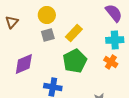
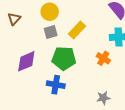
green pentagon: (75, 61) -> (64, 58), moved, turned 30
orange cross: (111, 62) -> (103, 58), moved

